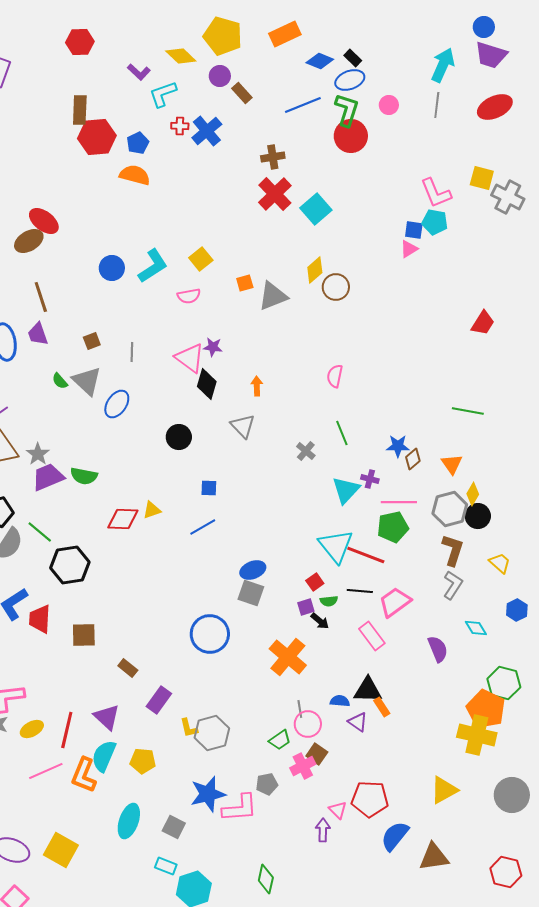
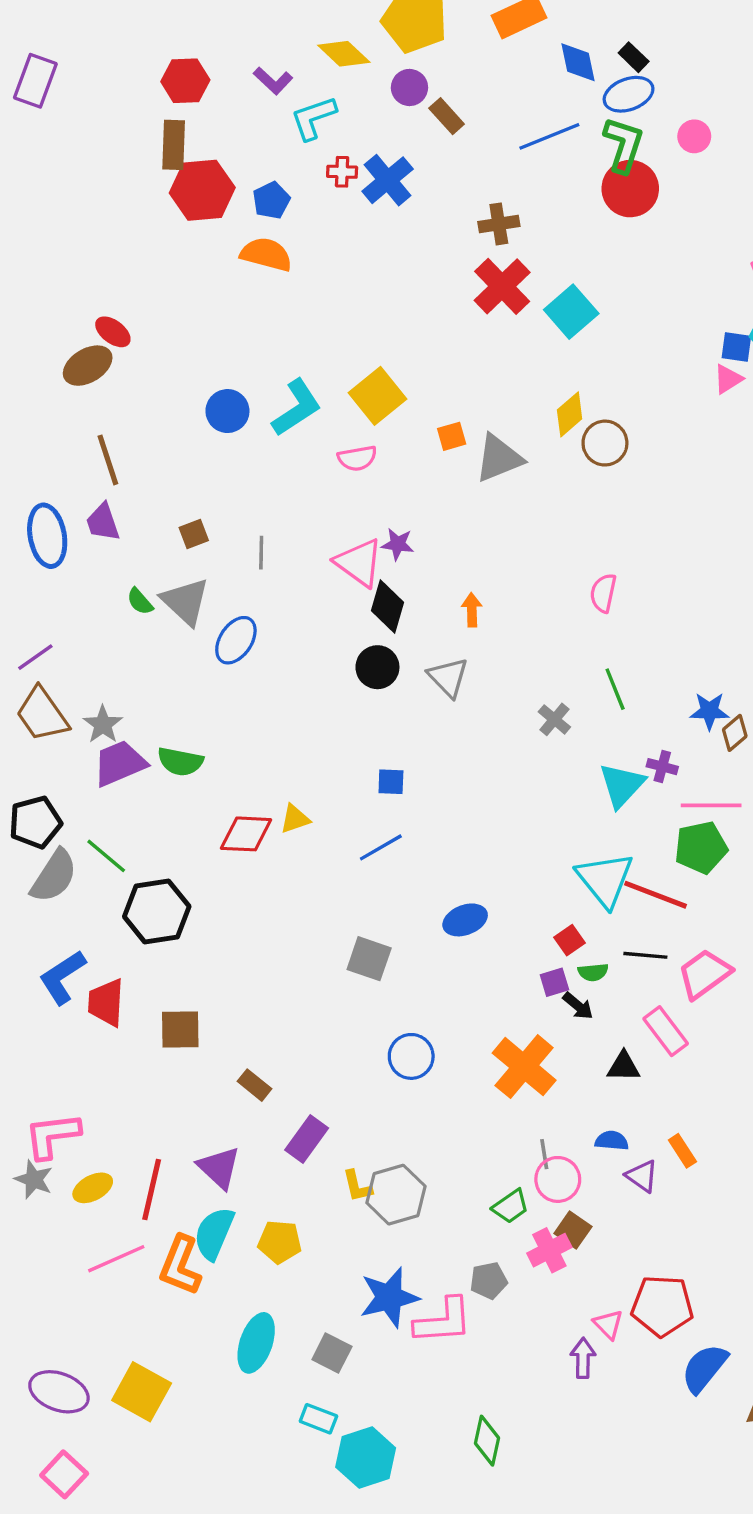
red hexagon: (80, 42) -> (185, 81), moved
blue diamond: (320, 61) -> (578, 62), turned 56
red ellipse: (44, 221) -> (113, 332), size x0.7
yellow square: (201, 259) -> (377, 396), size x1.4
black circle: (179, 437) -> (377, 667), moved
gray square: (251, 593) -> (369, 959), moved
blue circle: (210, 634) -> (411, 1056), moved, size x0.7
black triangle: (368, 690) -> (623, 1067), moved, size x0.7

